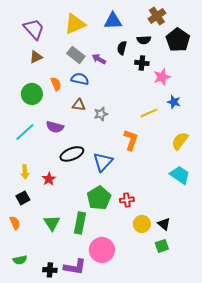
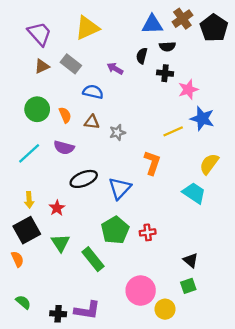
blue triangle: (113, 21) -> (152, 24), moved
black pentagon: (178, 40) -> (214, 28), moved
gray rectangle: (76, 55) -> (71, 64), moved
orange semicircle: (56, 84) -> (65, 115), moved
blue star: (174, 102) -> (202, 119), size x1.5
cyan trapezoid: (180, 175) -> (194, 193), moved
black square: (23, 198) -> (27, 230), size x1.6
green triangle: (52, 223) -> (60, 243), moved
green rectangle: (80, 223) -> (93, 259), turned -50
yellow circle: (142, 224) -> (165, 309), moved
pink circle: (102, 250) -> (141, 291), moved
green semicircle: (20, 260) -> (23, 302), turned -128

